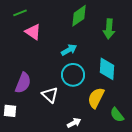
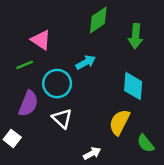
green line: (20, 13) -> (25, 65), moved
cyan circle: (73, 75) -> (57, 84), moved
white square: (10, 111) -> (12, 138), turned 32

